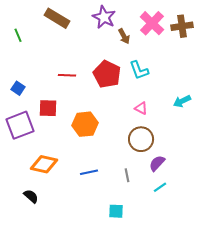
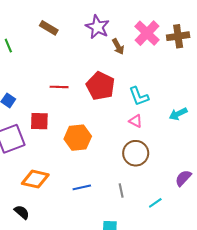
brown rectangle: (57, 18) -> (49, 28), size x0.7
cyan L-shape: (139, 70) -> (139, 96), moved
purple semicircle: (157, 163) -> (183, 178), moved

